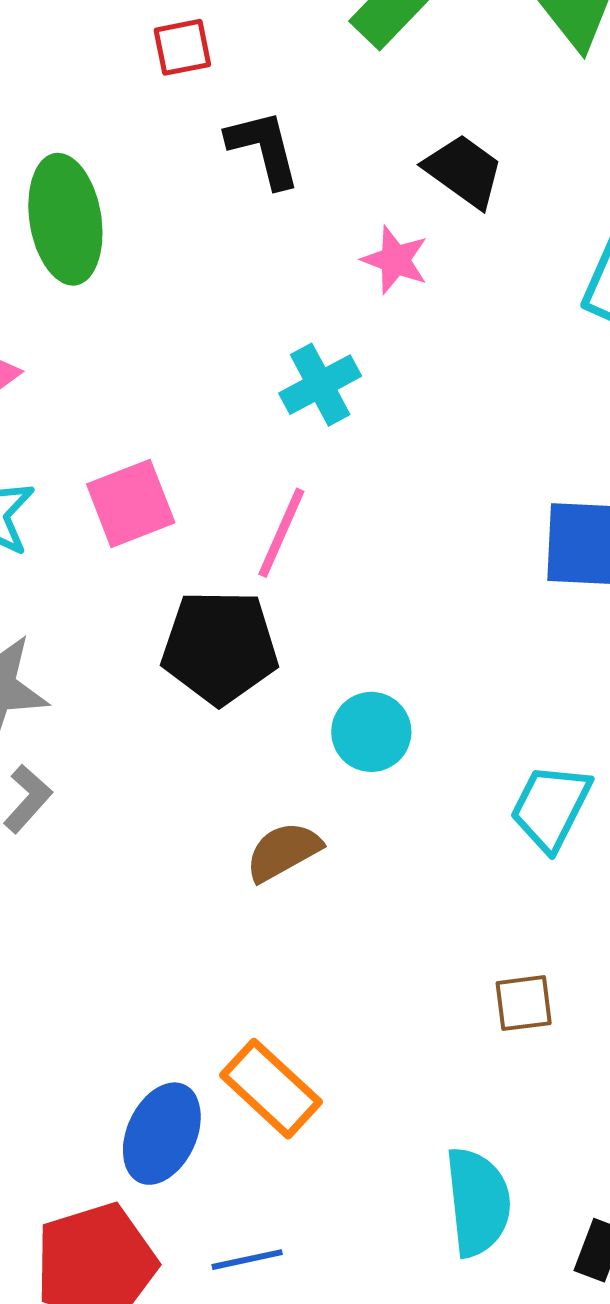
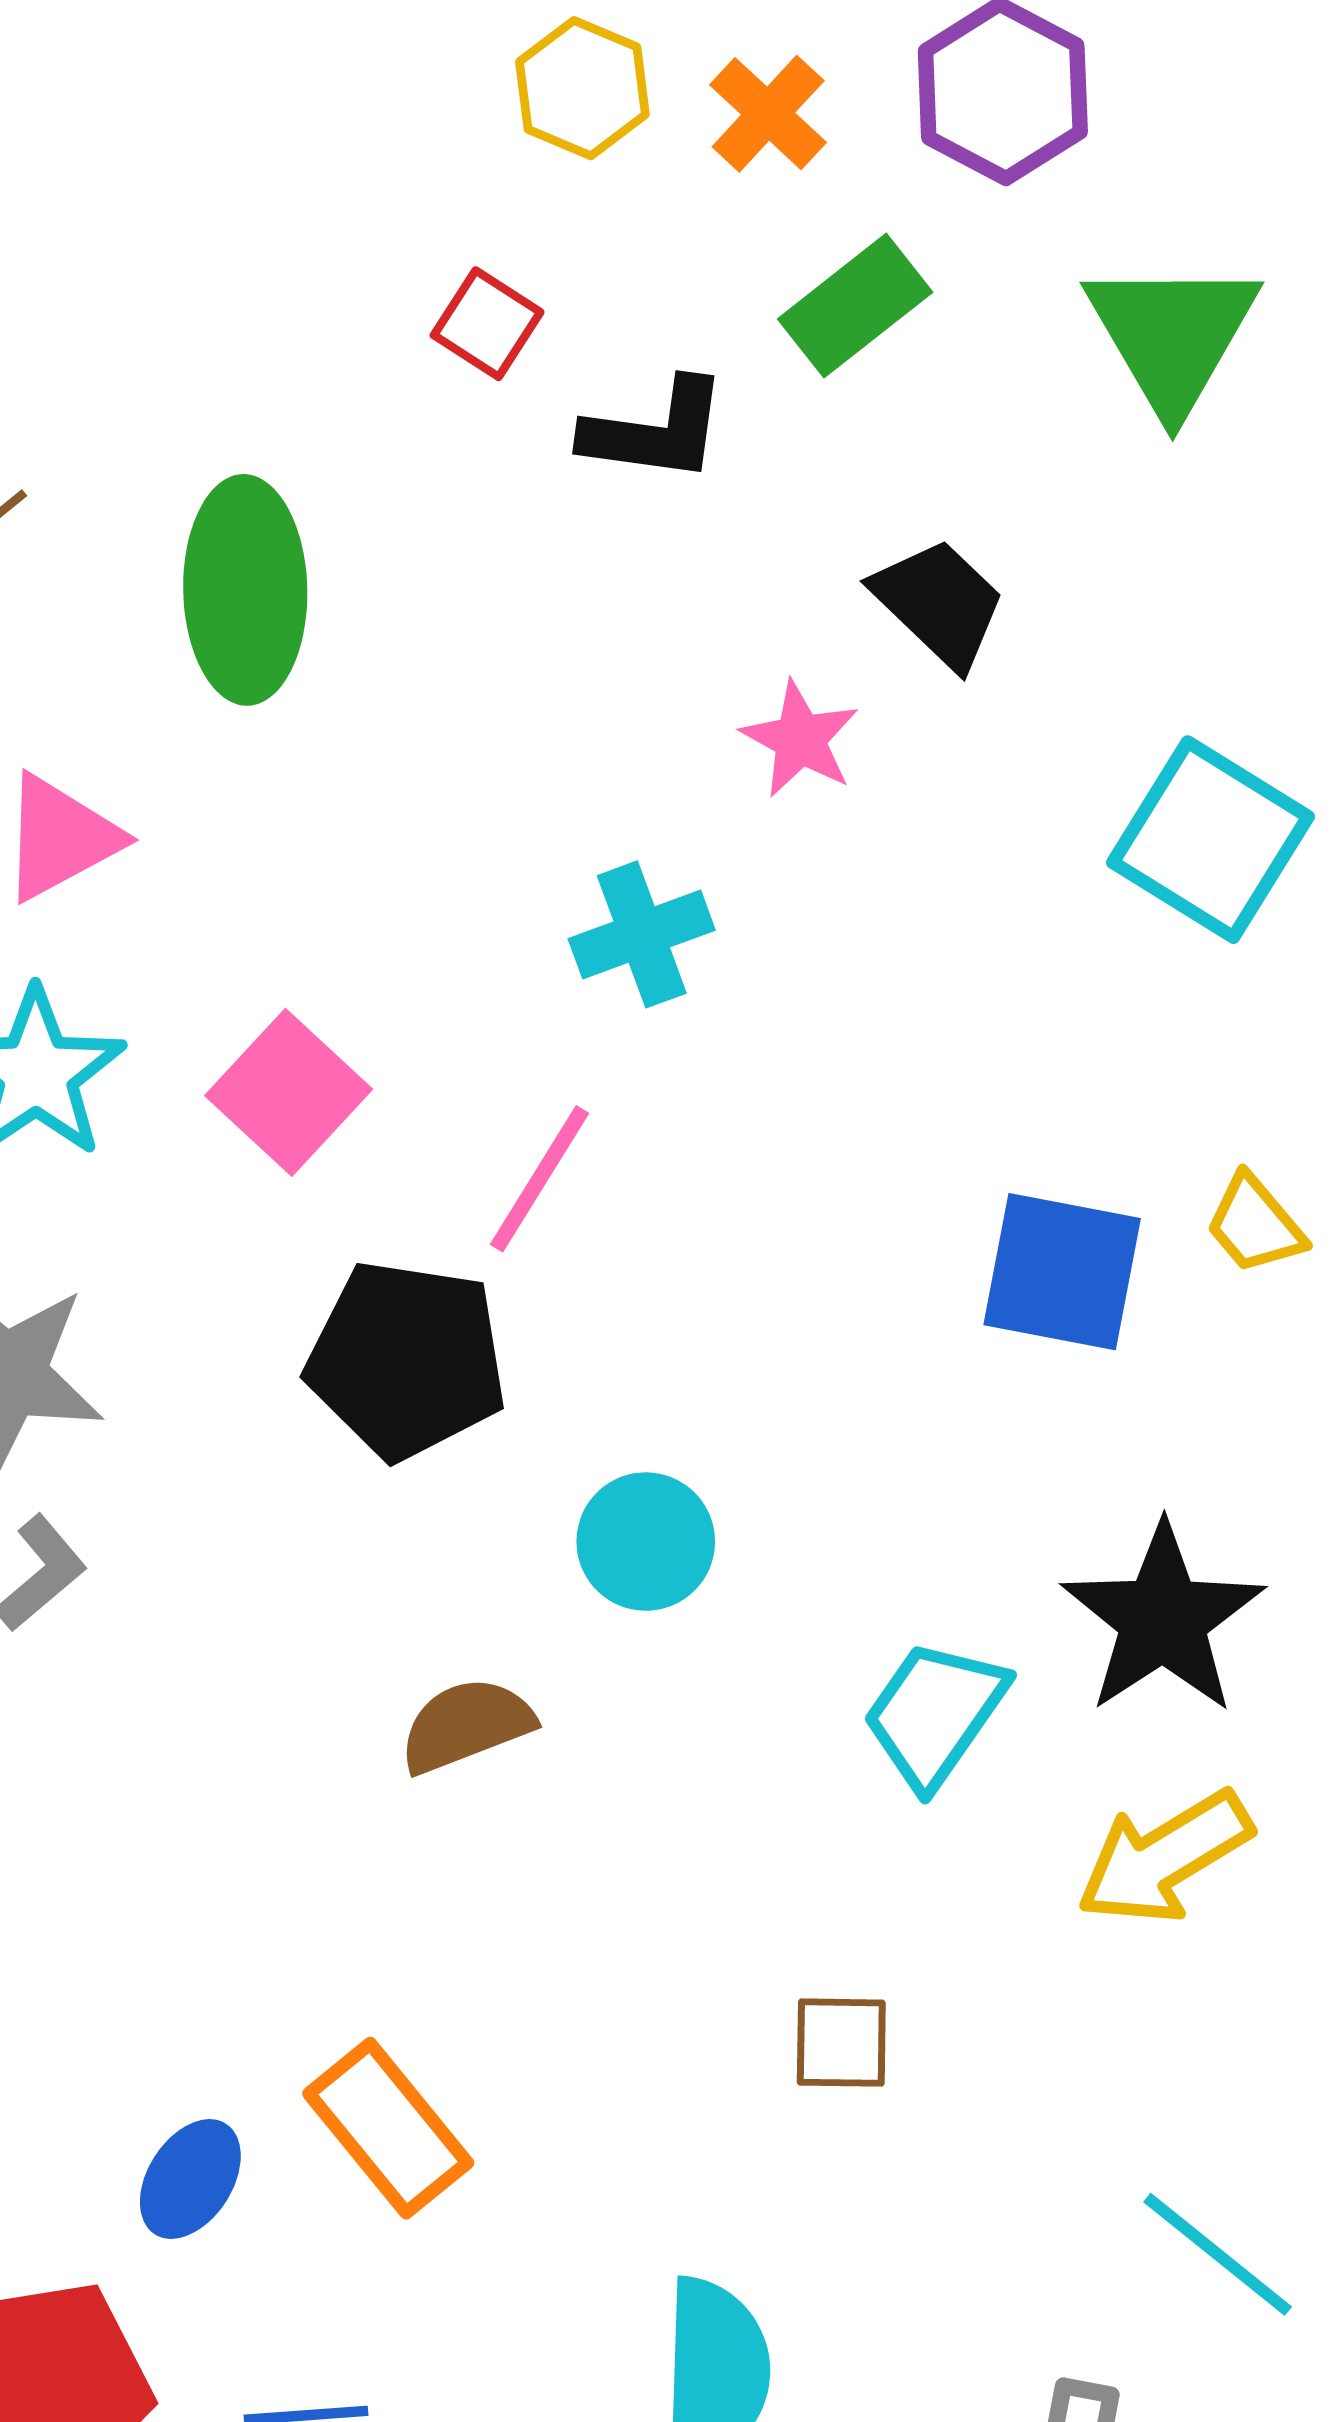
red square: (182, 47) -> (487, 324), turned 36
black L-shape: (264, 149) -> (655, 431), moved, turned 104
pink square: (131, 503) -> (289, 1092), turned -34
blue ellipse: (162, 1134) -> (190, 2179), size x0.7

